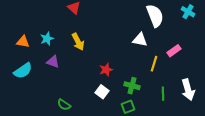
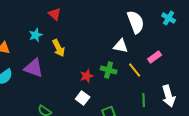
cyan star: (47, 39) -> (36, 35), moved
purple triangle: (53, 62) -> (34, 68), size x1.5
yellow line: (154, 64) -> (135, 70), turned -56
green cross: (132, 86) -> (109, 70), moved

